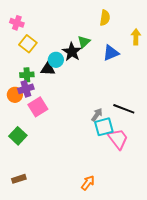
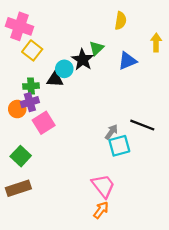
pink cross: (17, 23) -> (20, 26), size x1.6
pink trapezoid: (118, 139) -> (103, 186), moved
brown rectangle: (19, 179) -> (18, 188), moved, size x1.5

